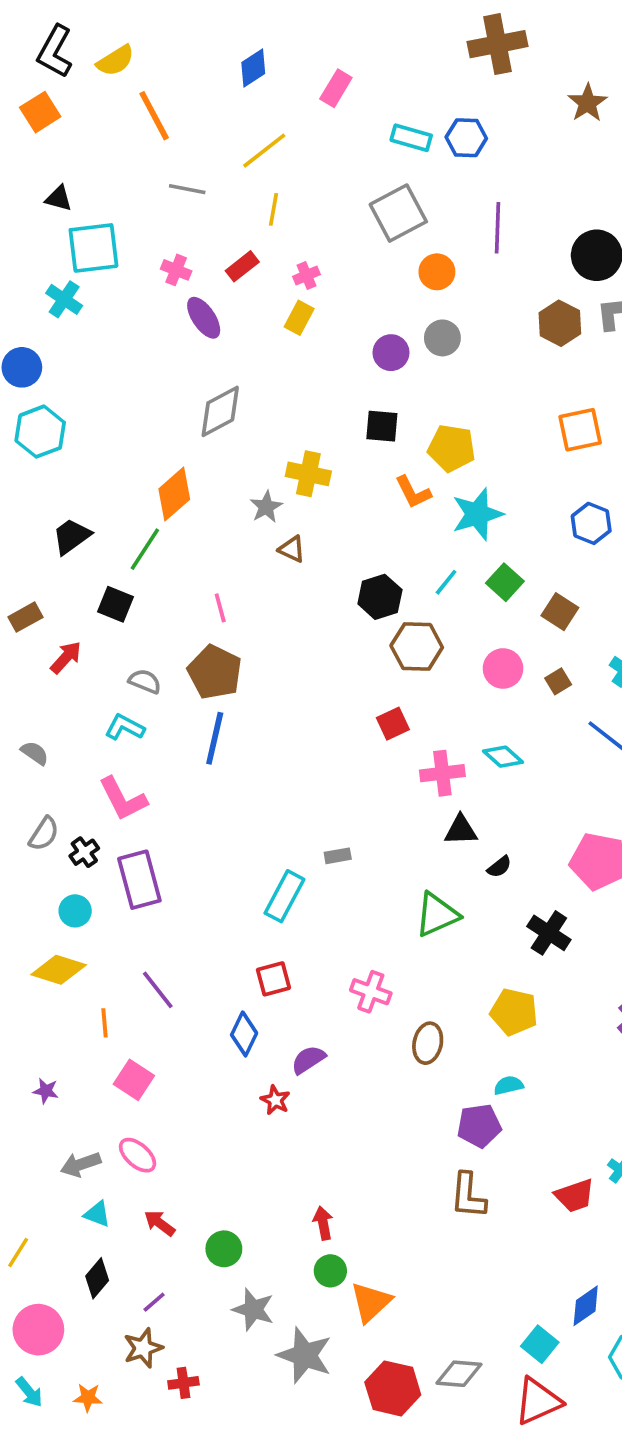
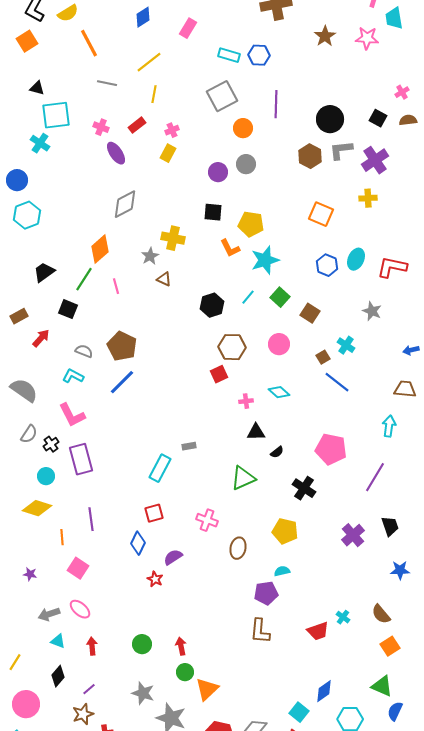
orange square: (580, 430) -> (321, 214), turned 35
pink line: (220, 608) -> (116, 286), moved
brown hexagon: (417, 646) -> (232, 347), moved
brown square: (558, 681) -> (323, 357), moved
blue line: (215, 738) -> (122, 382), turned 32
gray semicircle: (35, 753) -> (24, 390), size x1.8
pink cross: (442, 773) -> (246, 401), size x0.6
purple line: (158, 990) -> (91, 519), turned 30
red arrow: (160, 1223) -> (92, 646), turned 48
green circle: (224, 1249) -> (142, 644), moved

